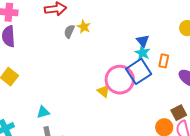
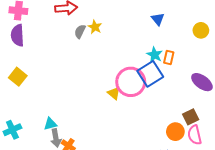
blue triangle: (143, 41) -> (158, 19), moved
orange rectangle: (164, 61) -> (169, 57), moved
cyan triangle: (43, 112) -> (50, 124), moved

